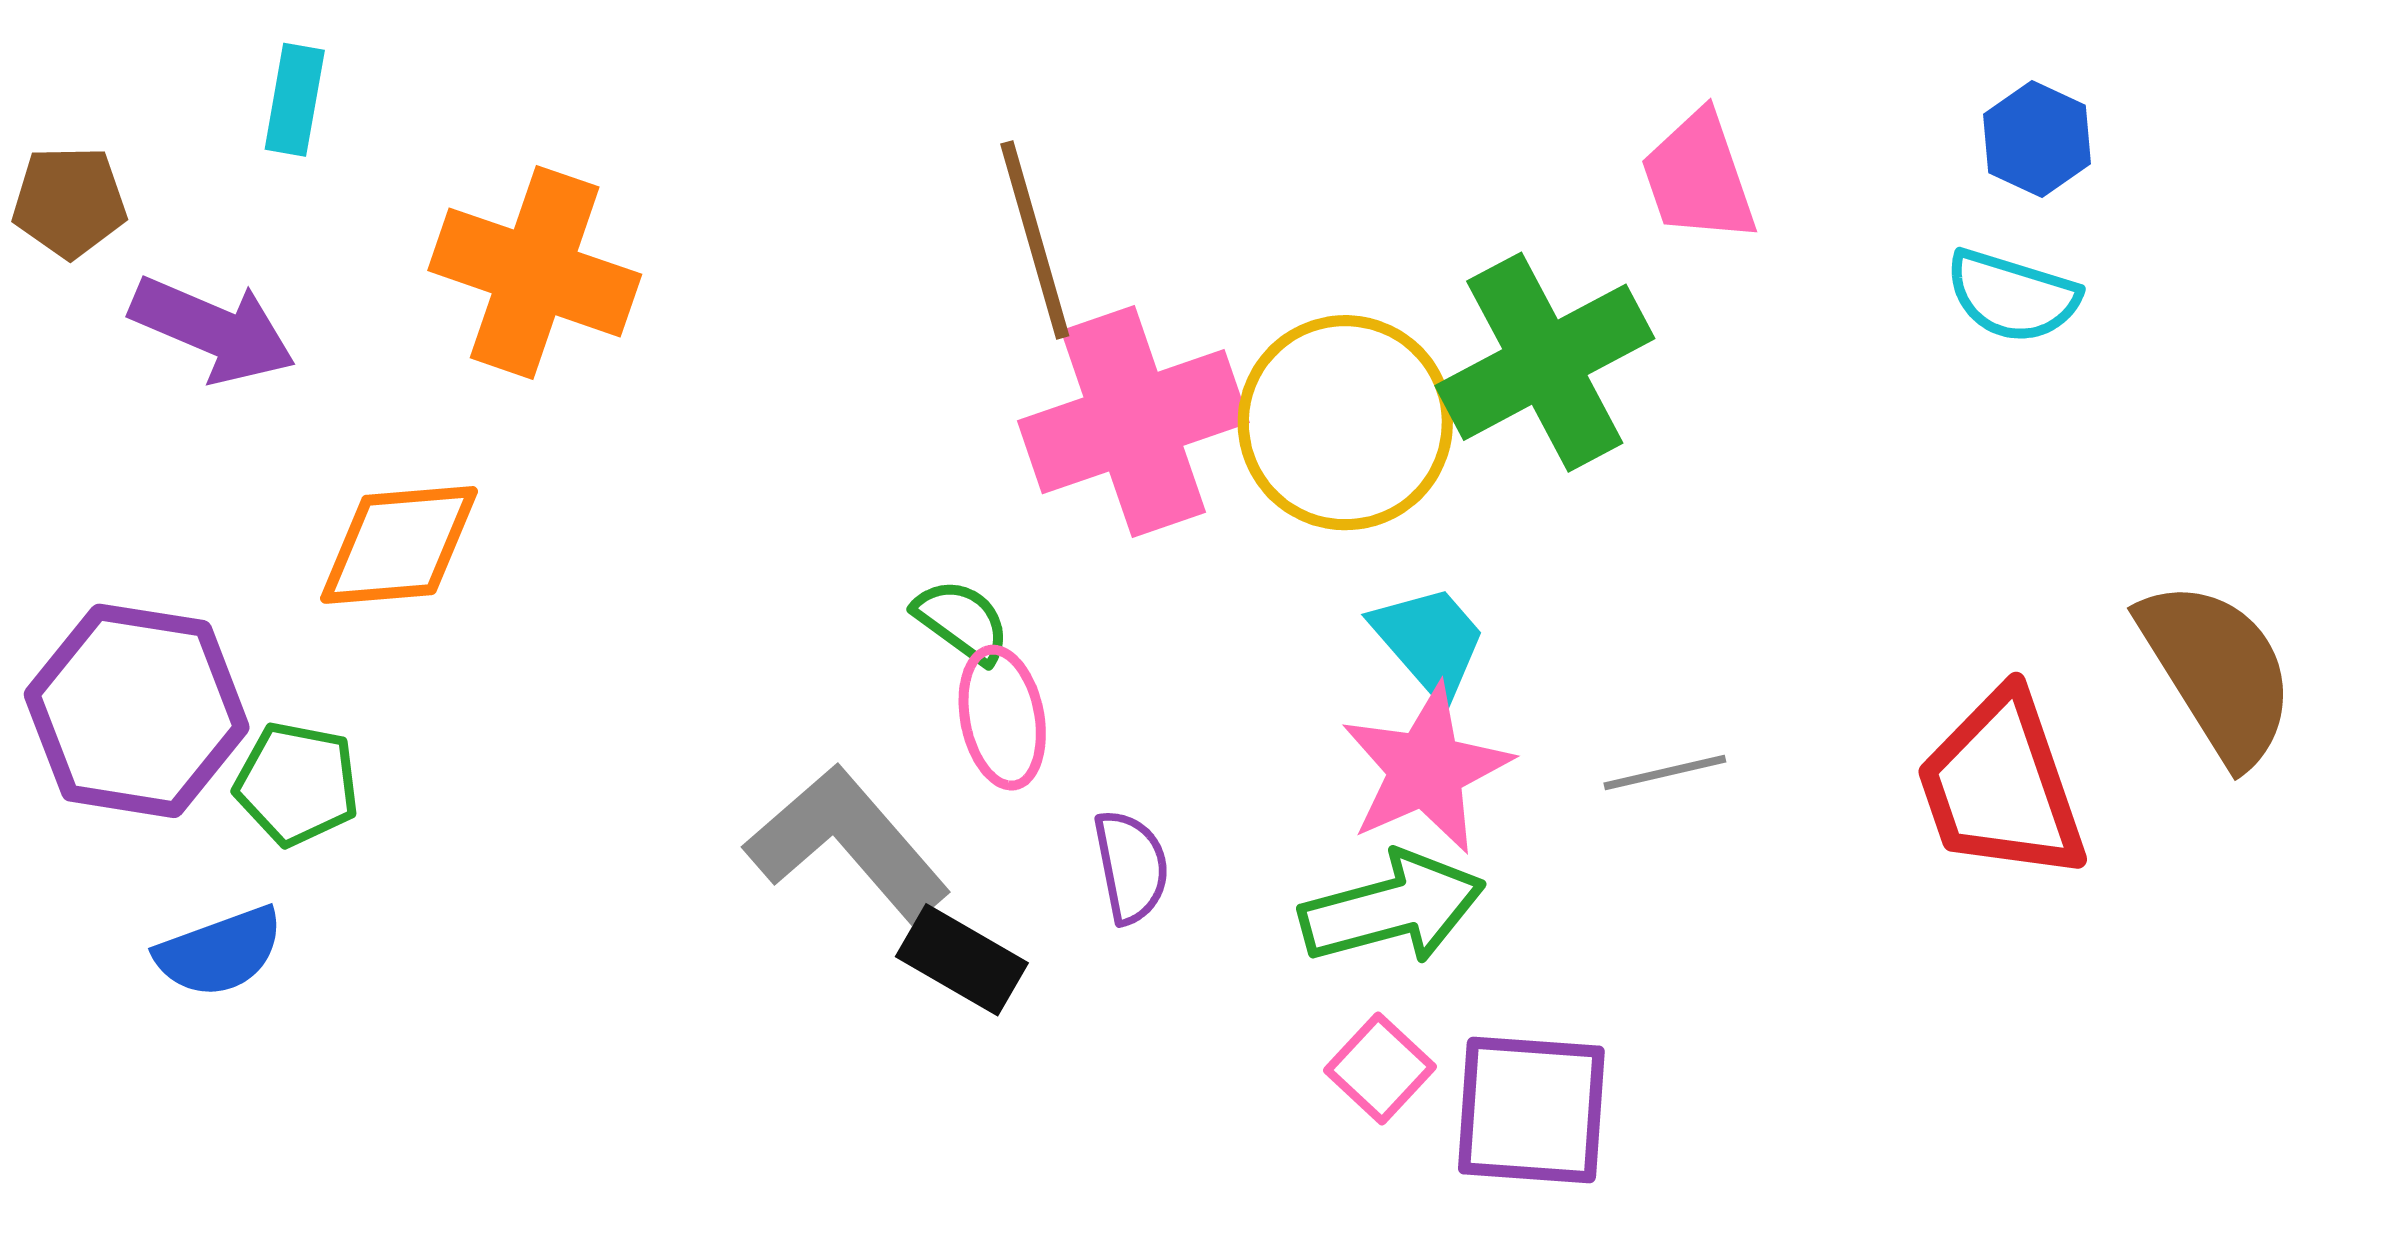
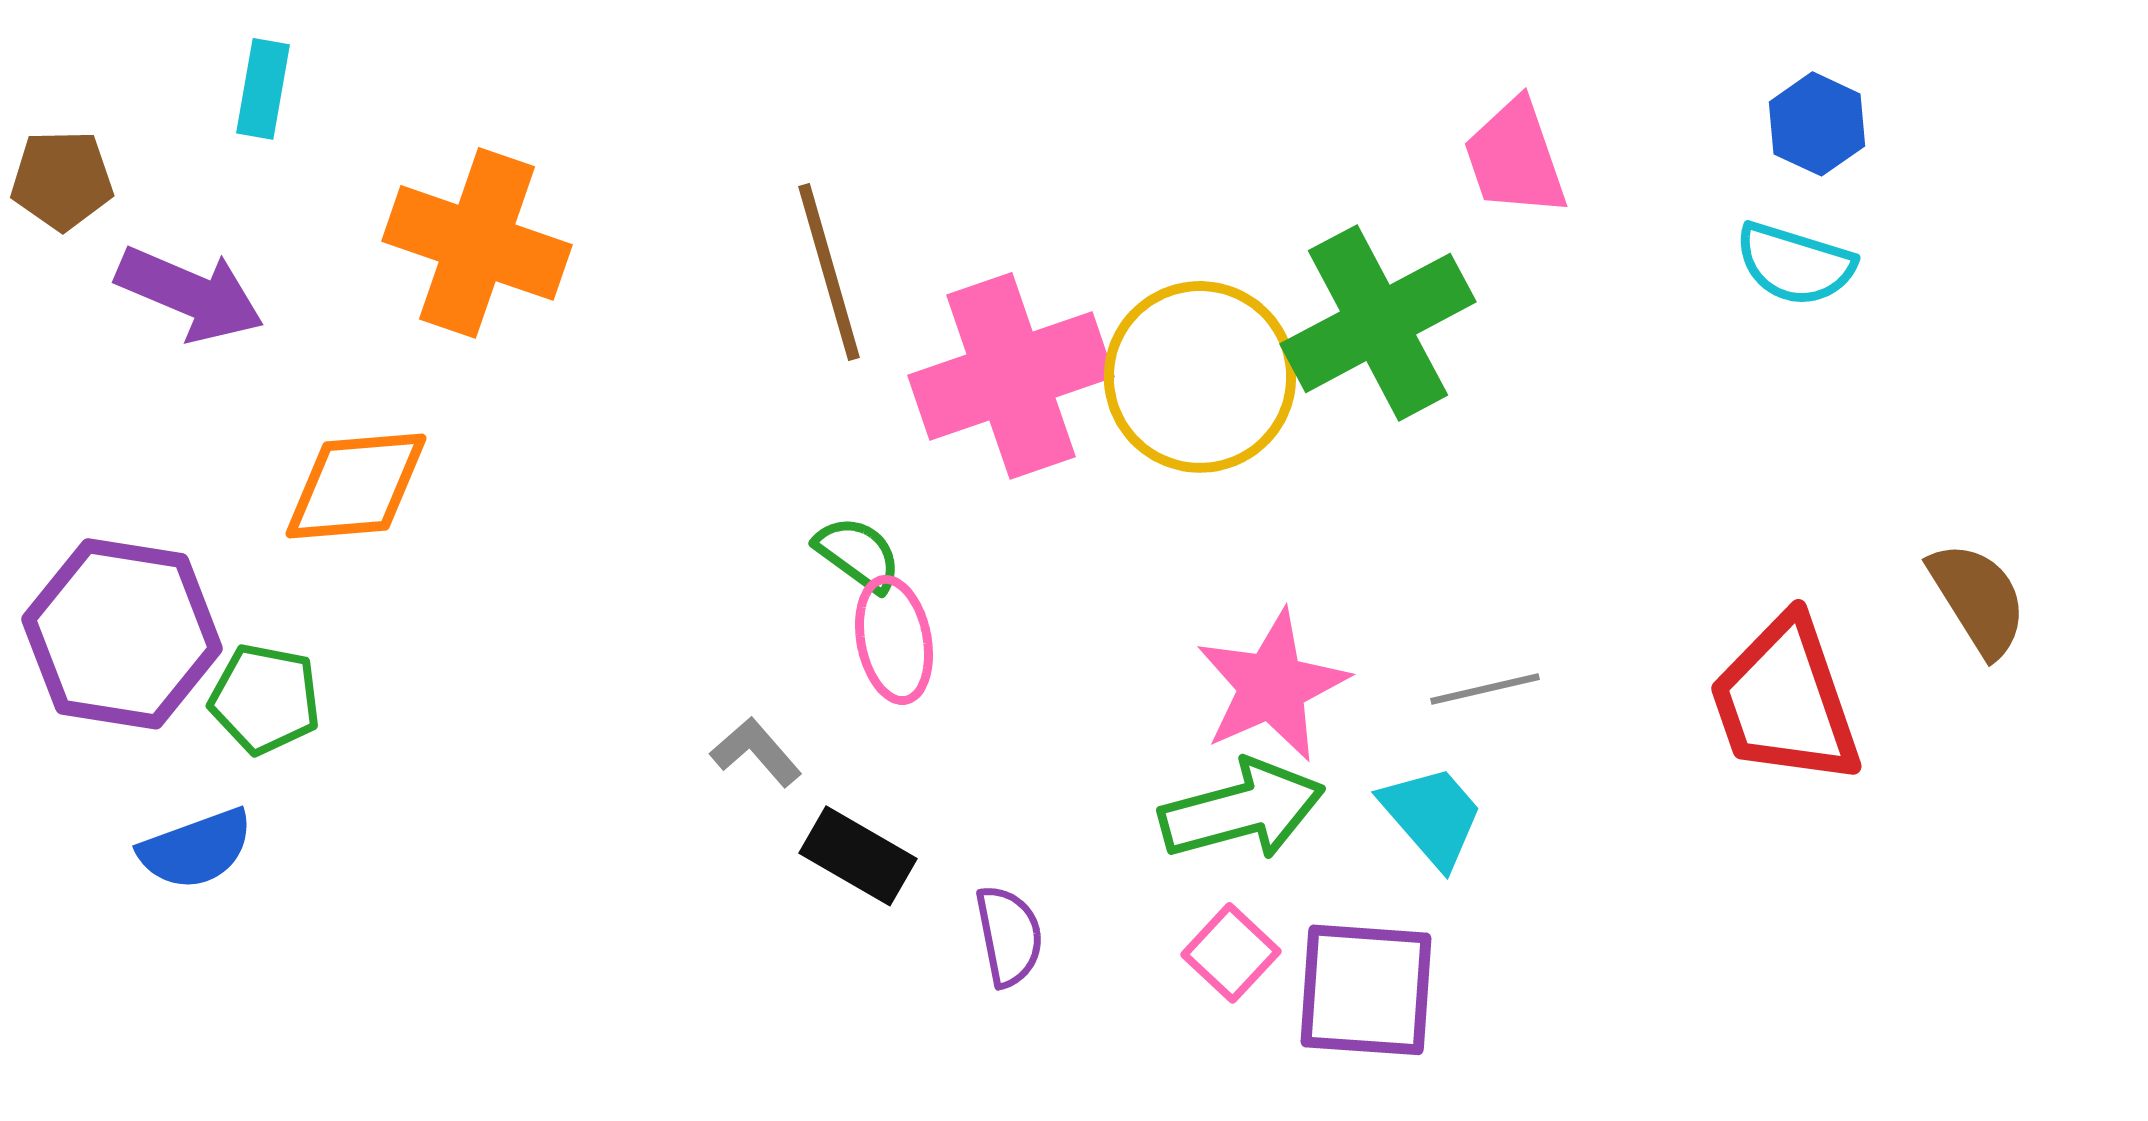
brown line: (1035, 240) -> (829, 272), moved
cyan trapezoid: (1429, 641) -> (1432, 816), moved
brown semicircle: (2218, 672) -> (1978, 599), size x0.7
gray L-shape: (847, 843) -> (756, 752), size x0.5
purple semicircle: (1131, 867) -> (1009, 936), moved

